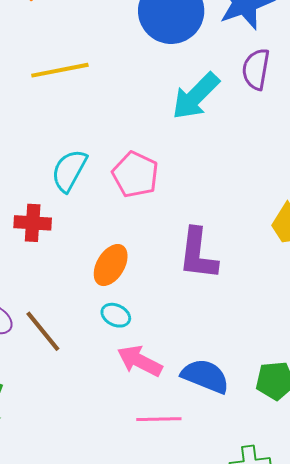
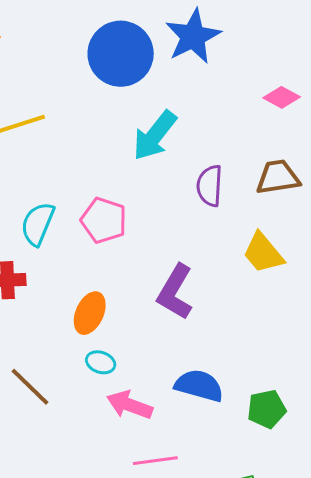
purple semicircle: (256, 69) -> (210, 186), moved
purple L-shape: (198, 254) -> (175, 292), turned 30
blue semicircle: (205, 376) -> (199, 386), moved

